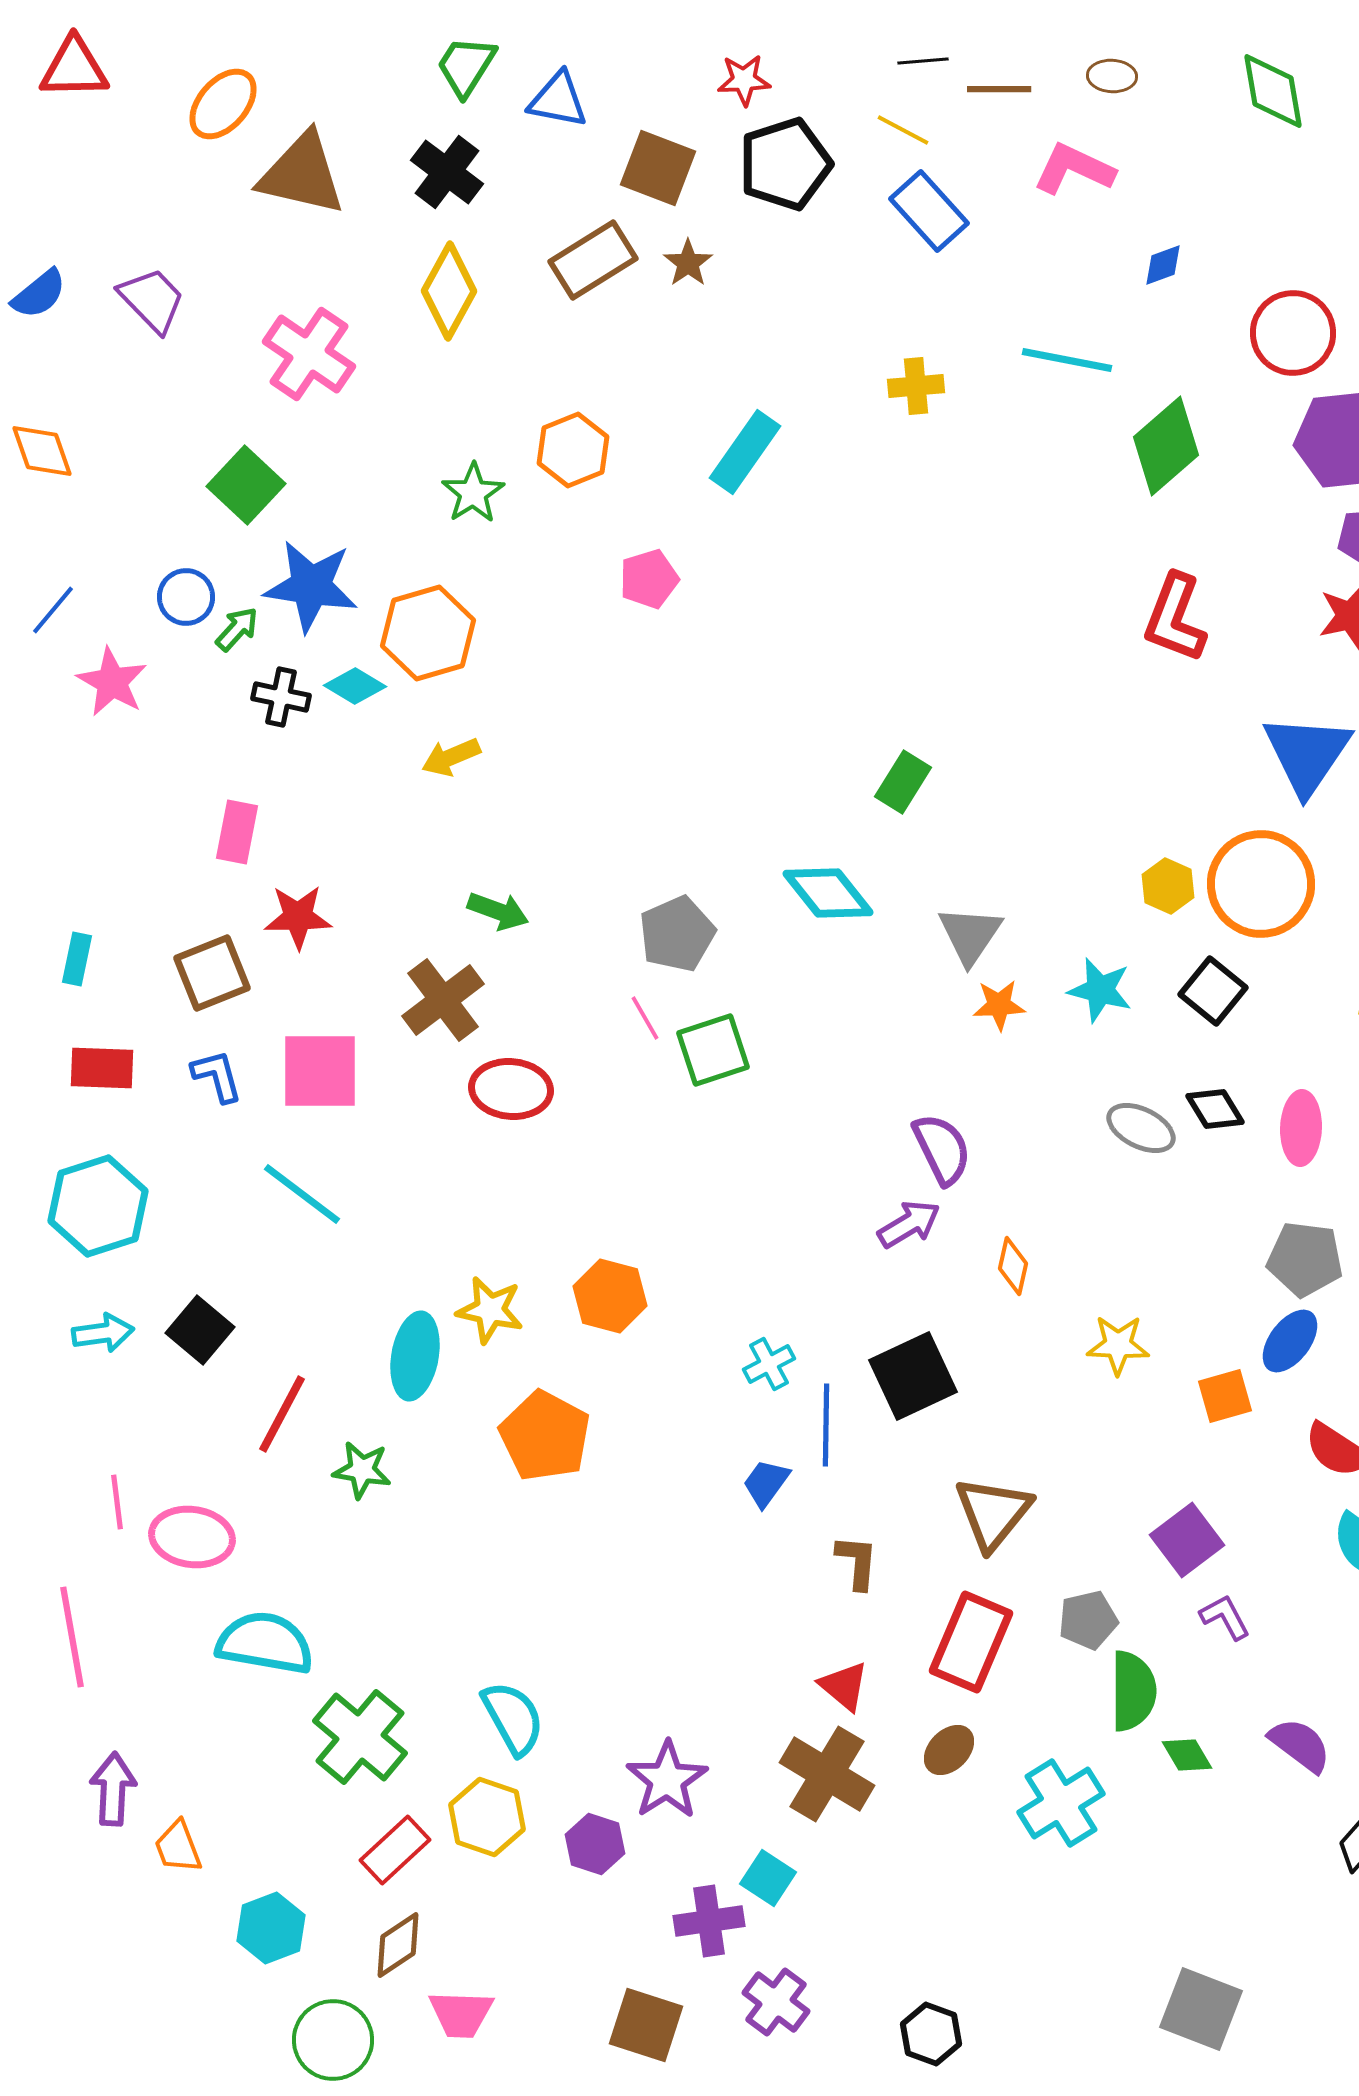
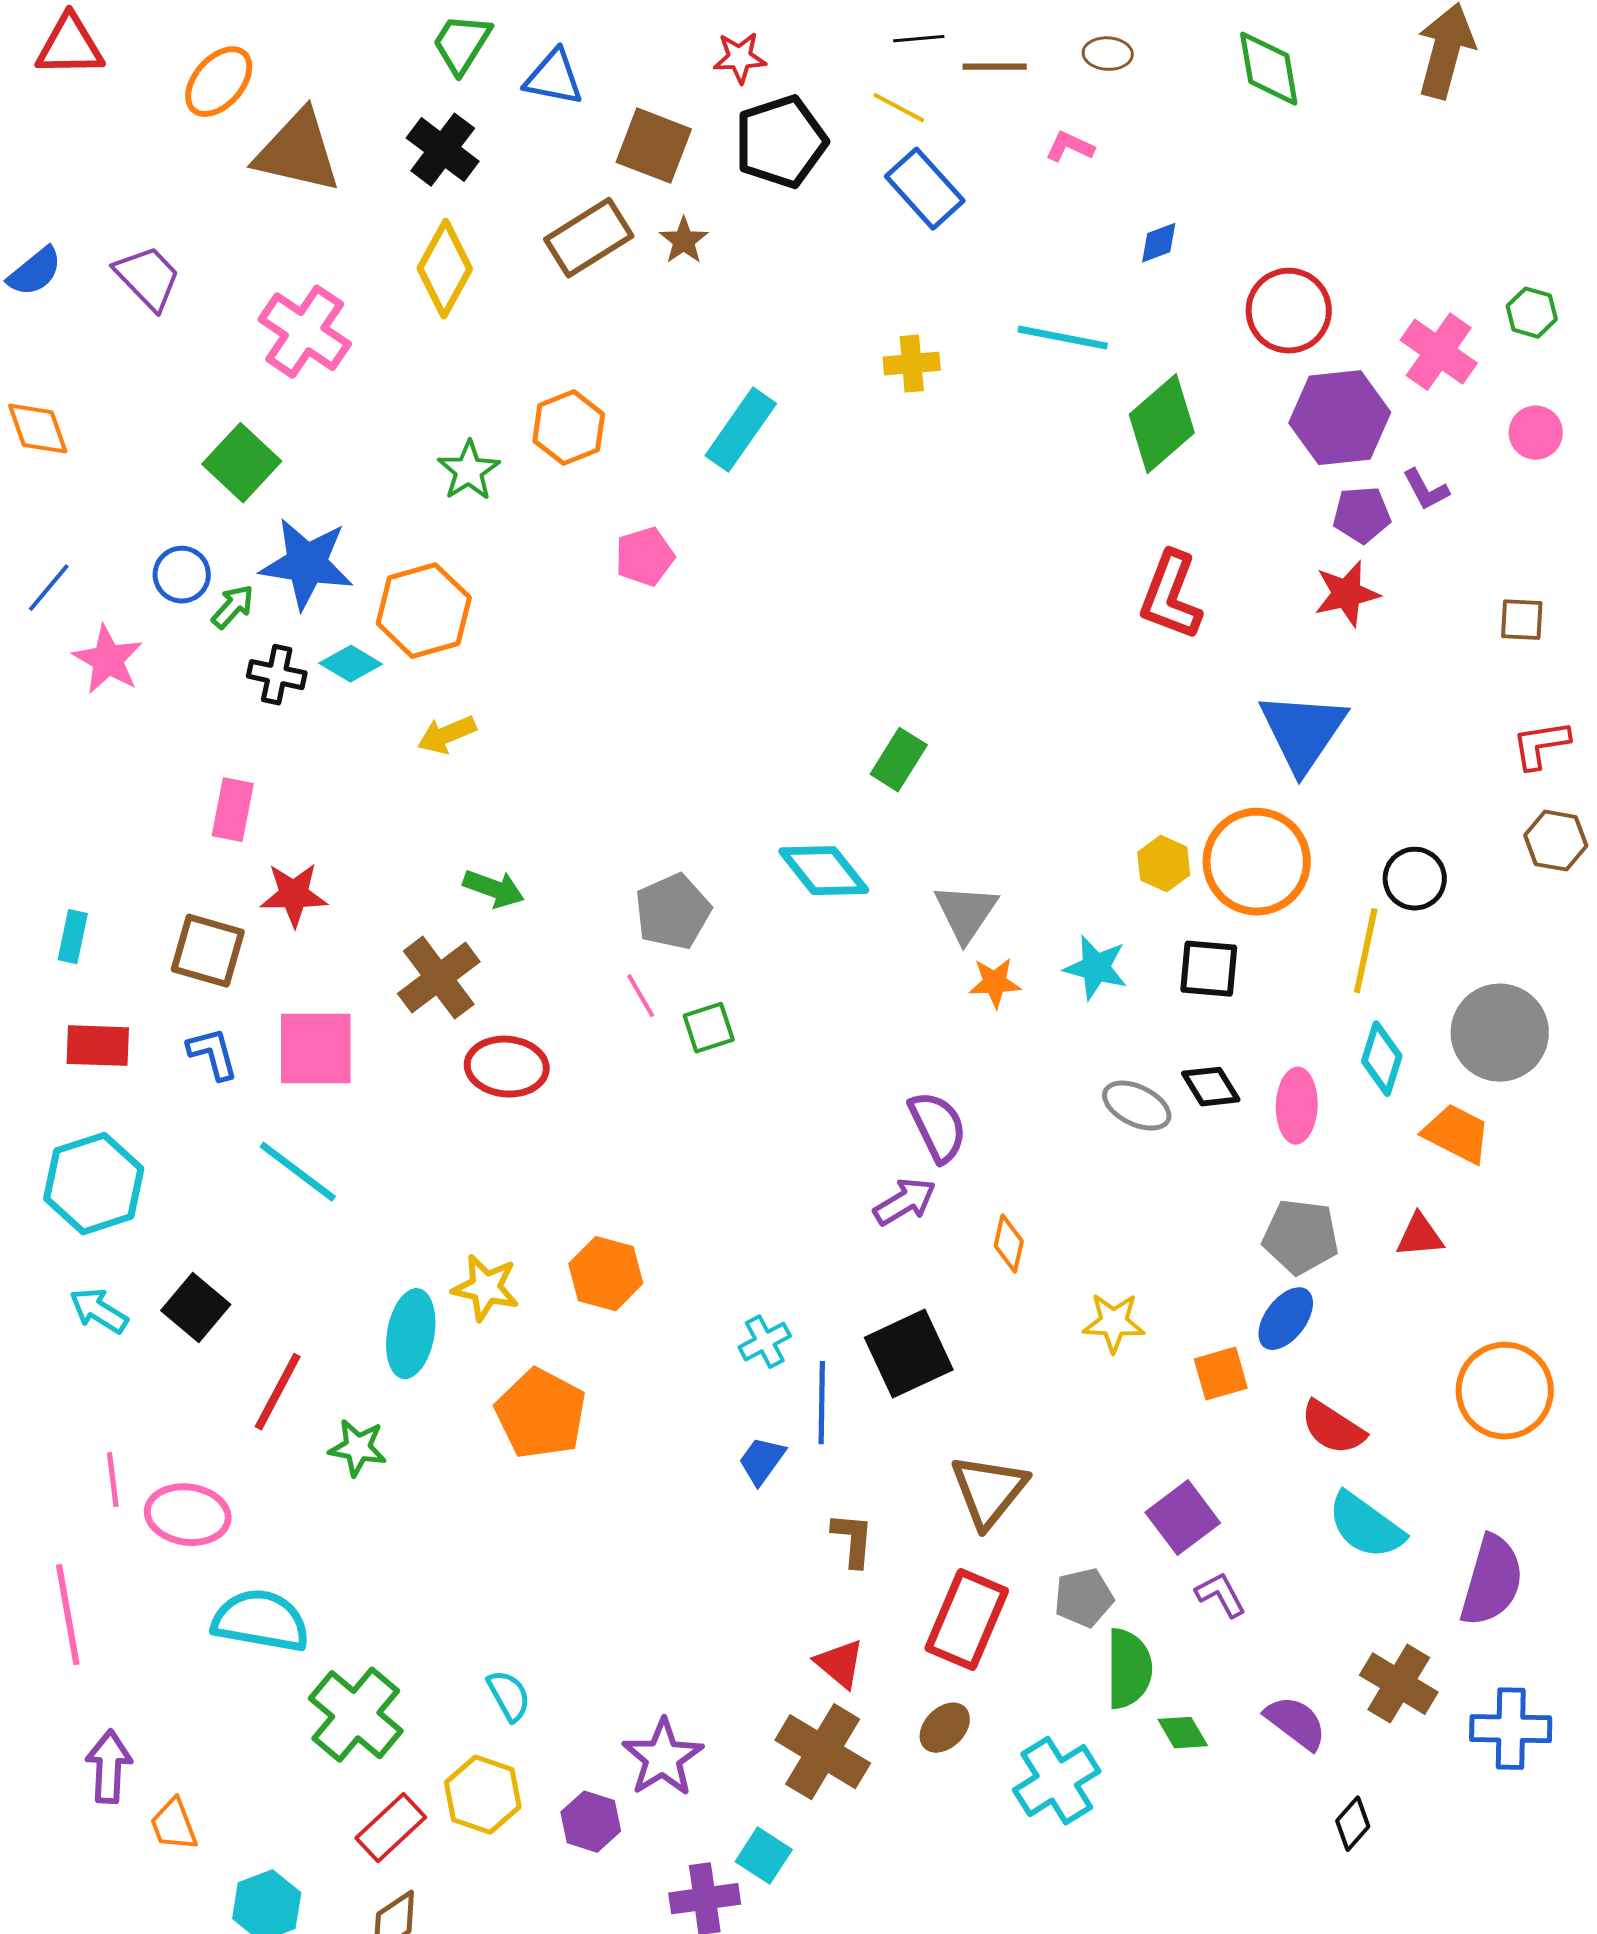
pink L-shape: (1074, 169) -> (1070, 147), size x0.6
brown square: (212, 973) -> (208, 951), turned 38
black square: (1213, 991) -> (1209, 969), turned -34
green square: (713, 1050) -> (709, 1028), size x0.7
cyan arrow: (103, 1333) -> (99, 1311), turned -140
cyan semicircle: (513, 1718) -> (509, 1696), size x0.7

